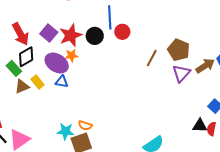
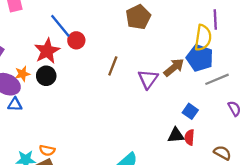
blue line: (110, 17) -> (60, 26), turned -30
red star: (71, 35) -> (47, 51), moved
black circle: (95, 36) -> (46, 76), moved
brown pentagon: (179, 50) -> (138, 17), moved, turned 30

